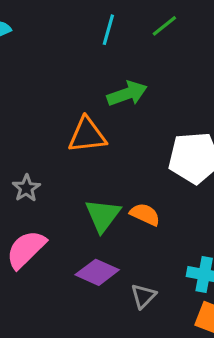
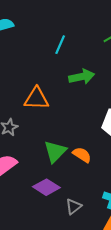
cyan line: (108, 30) -> (60, 45), moved
orange triangle: (87, 135) -> (37, 99), moved

